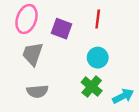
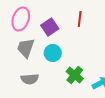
purple square: (62, 29) -> (50, 27), turned 36
cyan circle: (98, 58) -> (53, 53), moved

